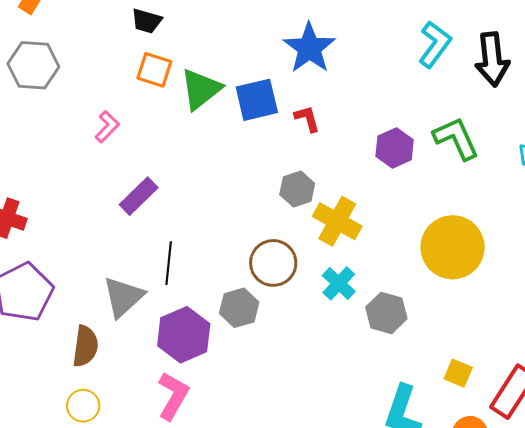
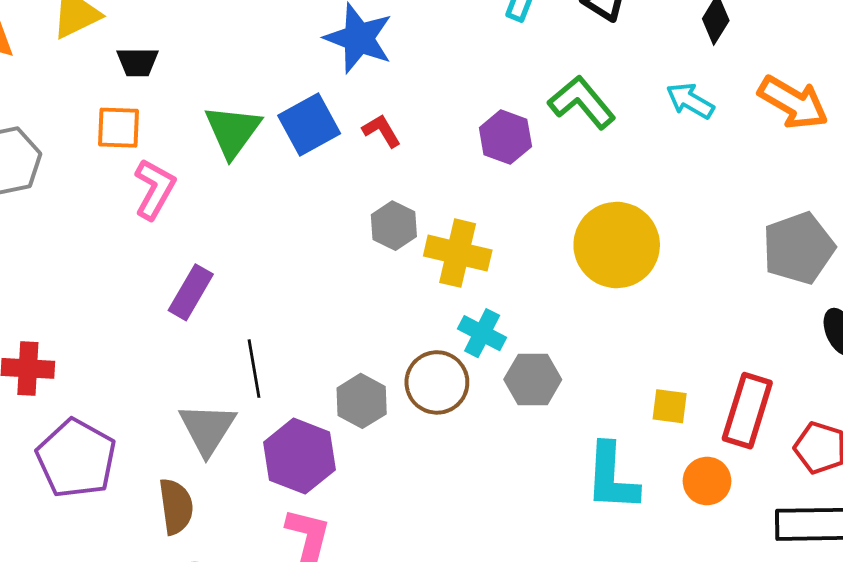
orange square: (154, 70) -> (118, 128), moved
pink L-shape: (107, 127) -> (154, 189), moved, size x1.4
brown circle: (273, 263) -> (437, 382), moved
gray hexagon: (386, 313) -> (533, 379), moved

